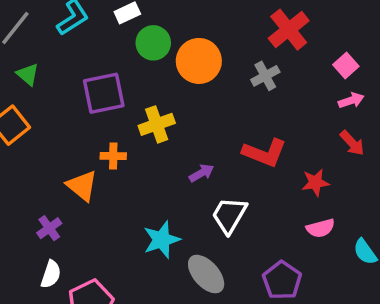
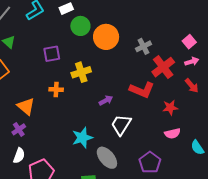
red cross: (289, 30) -> (163, 67), moved
purple square: (104, 93) -> (52, 54), size x0.7
orange triangle: (82, 186) -> (26, 106), moved

